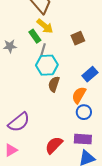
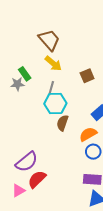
green rectangle: (35, 36) -> (25, 74), moved
orange semicircle: (79, 95) -> (88, 134), turned 30
red semicircle: (54, 145) -> (37, 179), moved

